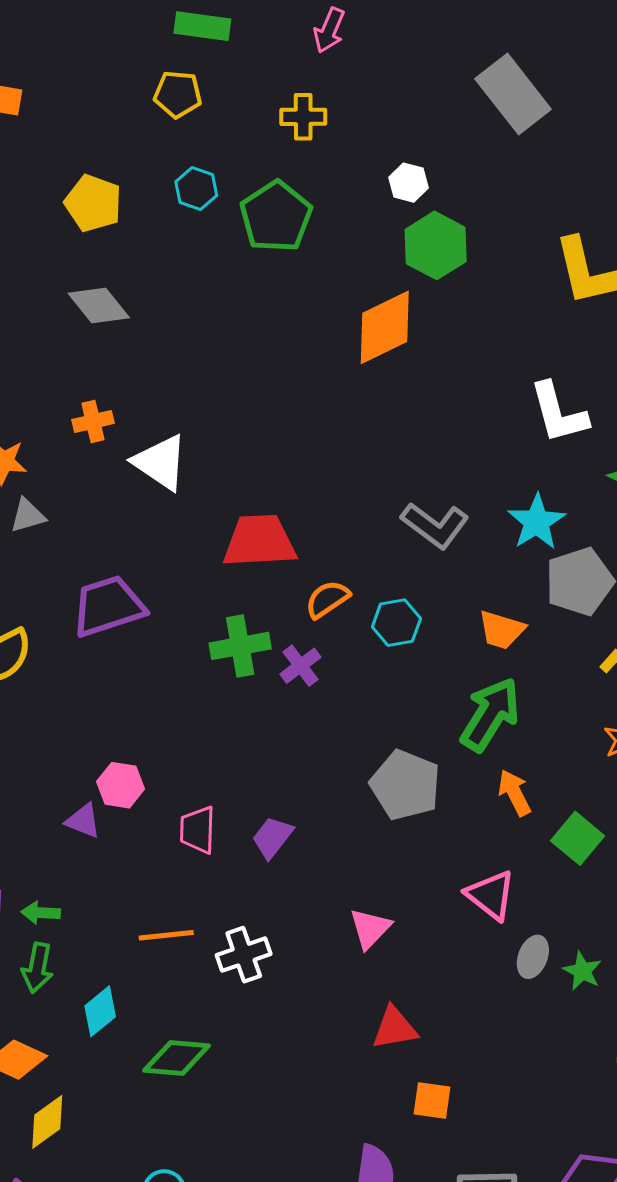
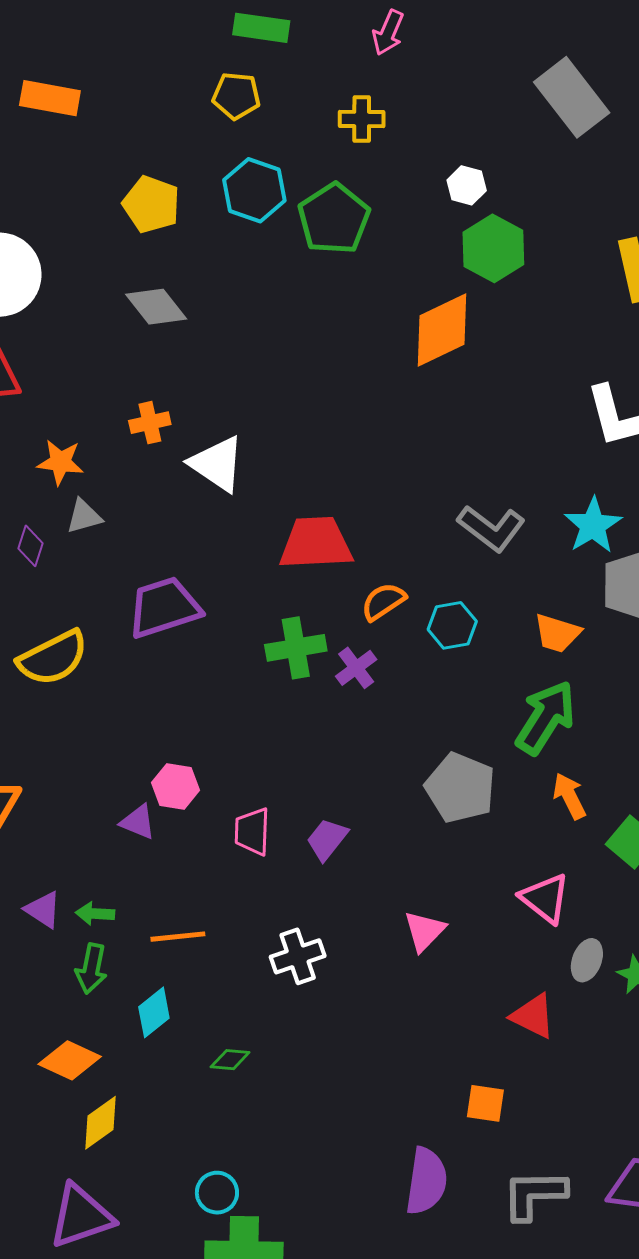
cyan hexagon: (196, 189) -> (254, 190), size x1.5
orange line: (166, 935) -> (178, 937), moved
red triangle: (394, 1028) -> (533, 1016), moved, turned 36
green diamond: (177, 1058) -> (230, 1060), size x0.6

